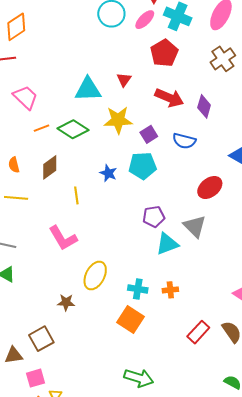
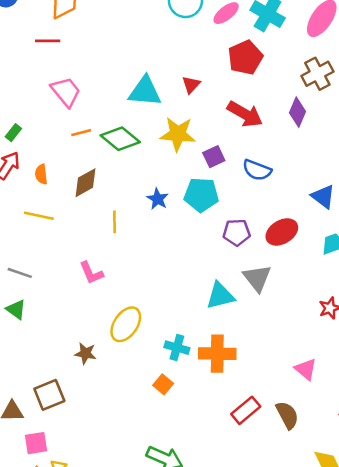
purple diamond: (204, 106) -> (298, 112), moved
purple pentagon: (154, 217) -> (237, 232), moved
pink L-shape: (63, 238) -> (91, 273), size x0.7
orange cross: (170, 290) -> (217, 354), size x1.8
orange square: (130, 320) -> (163, 384), size x0.6

